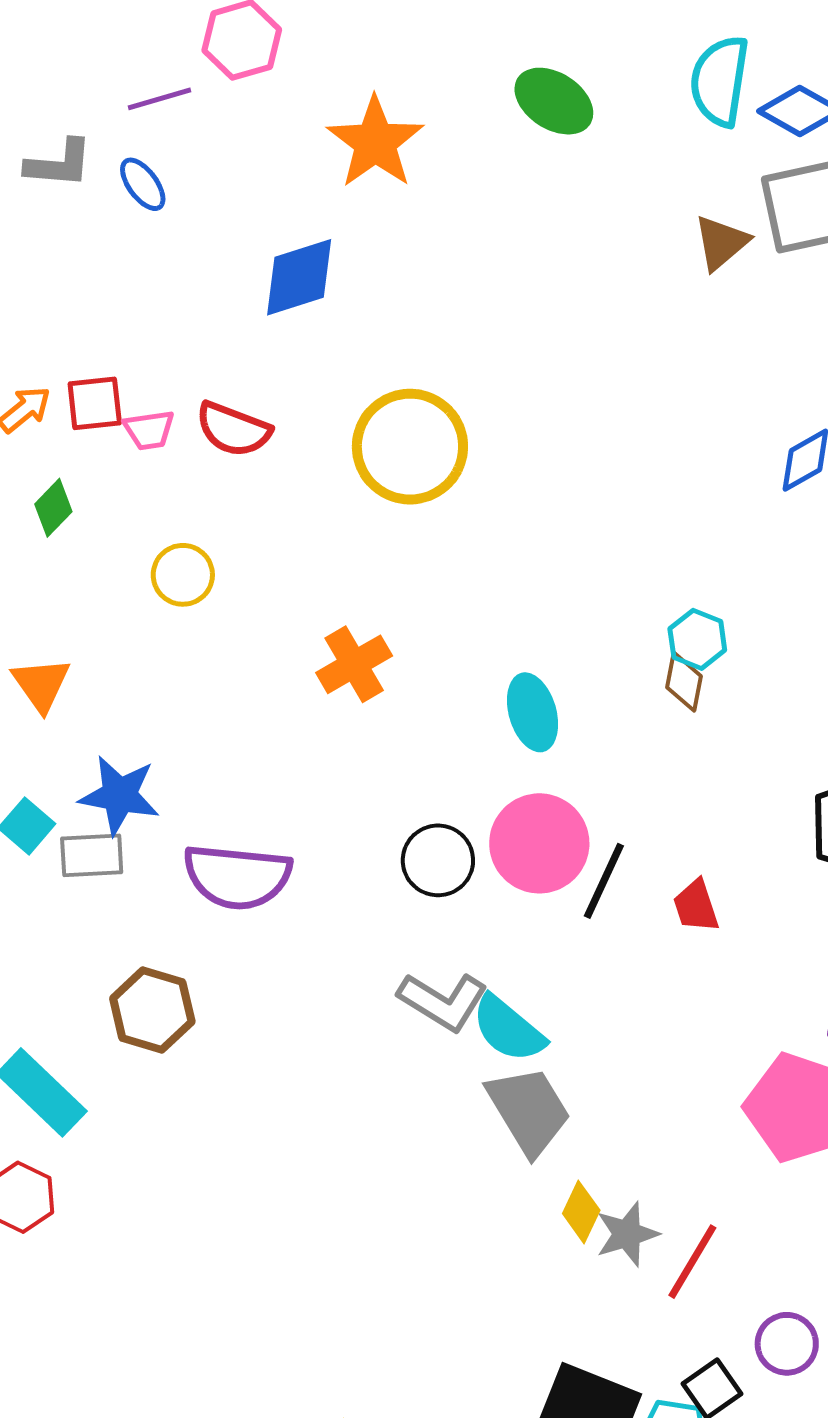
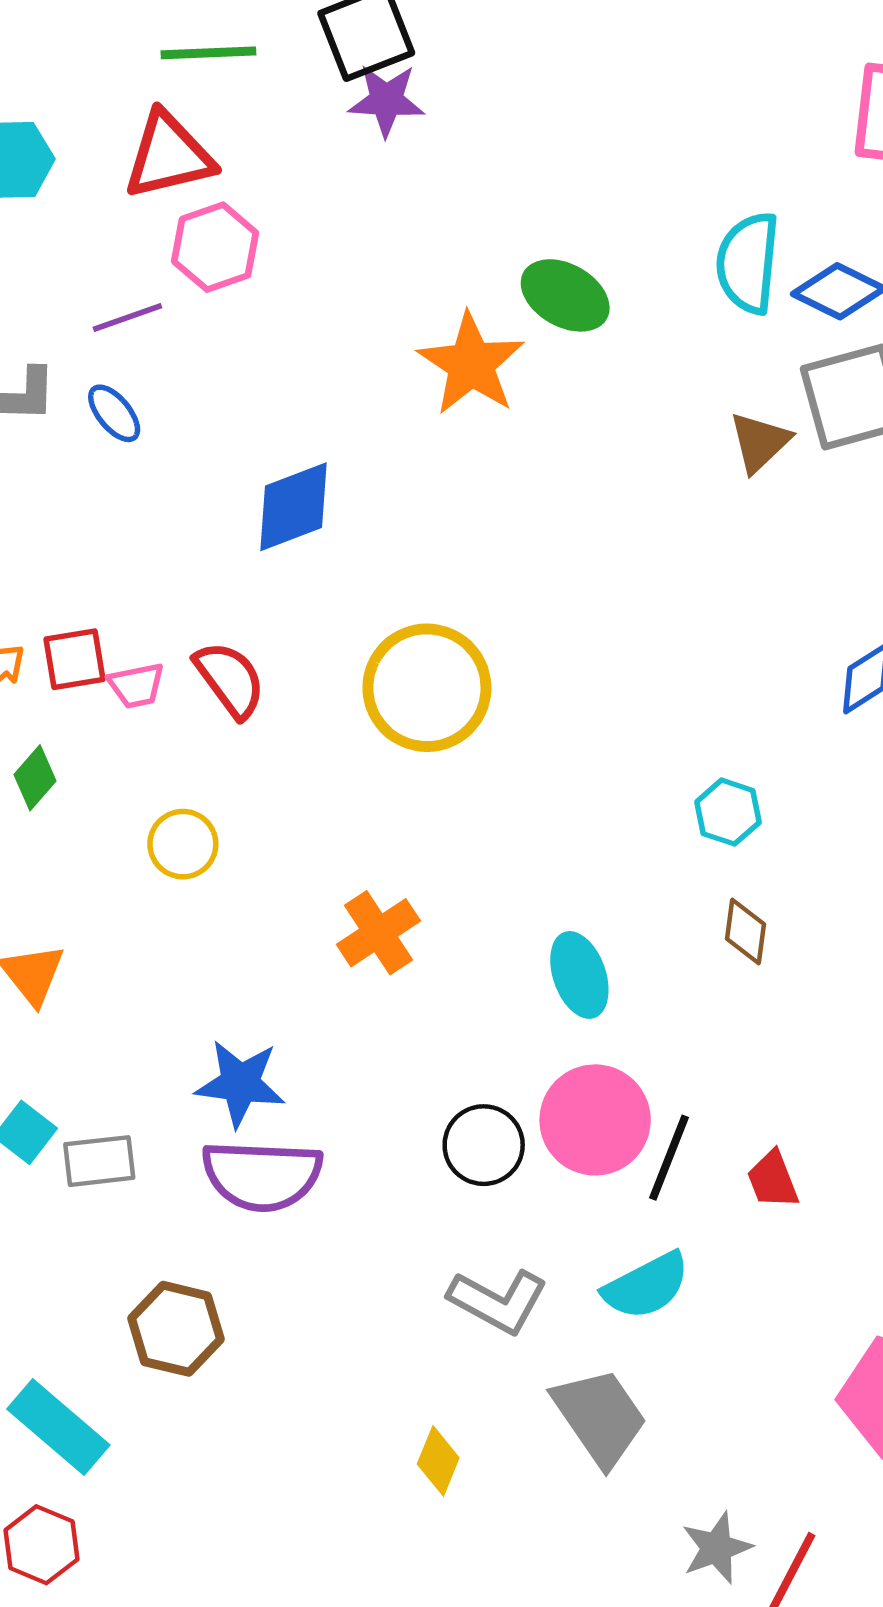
orange star: (375, 142) -> (471, 364), moved
red semicircle: (233, 429) -> (230, 679), turned -144
cyan hexagon: (697, 639) -> (728, 812), moved
blue star: (119, 795) -> (240, 1083), moved
cyan semicircle: (508, 1029) -> (646, 1286), moved, turned -64
yellow diamond: (581, 1212) -> (438, 1461), moved

